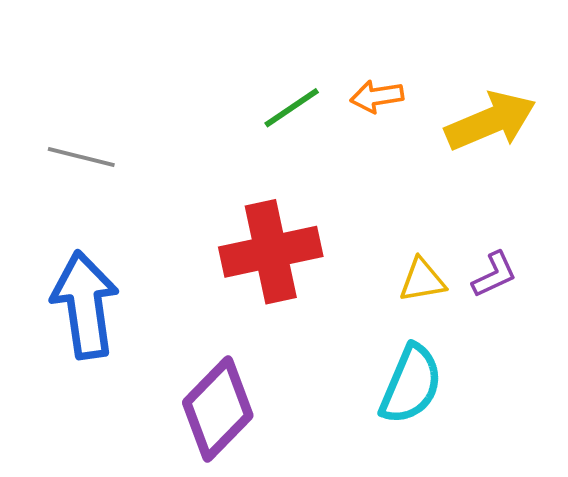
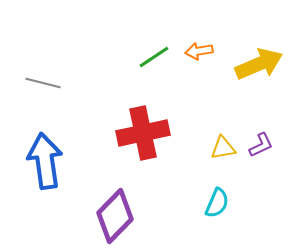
cyan semicircle: (411, 384) -> (217, 203), size x0.7

